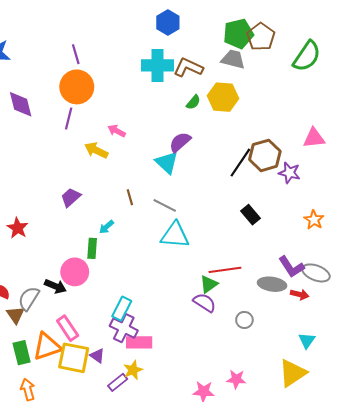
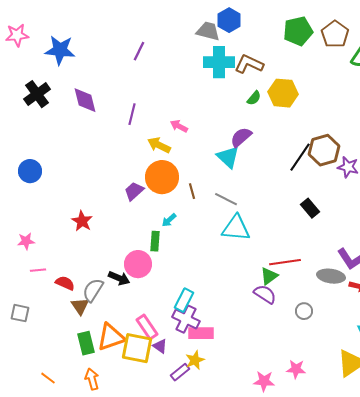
brown pentagon: (261, 37) -> (335, 34), moved
purple line: (76, 54) -> (139, 51), turned 42
gray trapezoid: (233, 59) -> (208, 31), moved
orange circle: (77, 87) -> (162, 177), moved
pink rectangle: (68, 328) -> (147, 327), moved

